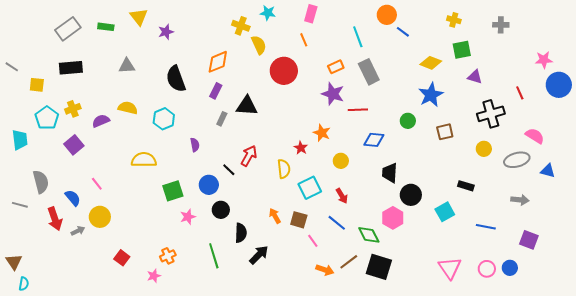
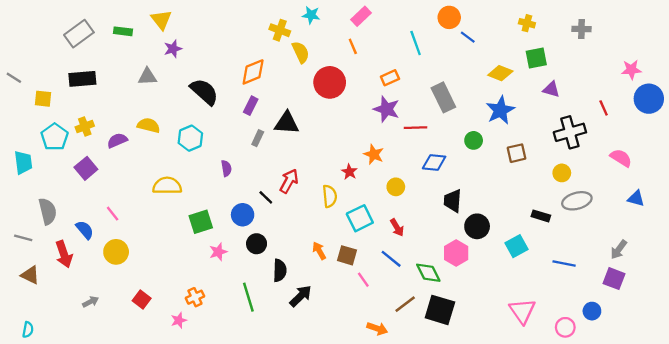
pink rectangle: (311, 14) -> (361, 16), turned 30
purple star: (166, 32) -> (173, 49), moved
gray rectangle: (369, 72) -> (443, 97), moved
black semicircle: (176, 79) -> (204, 92), turned 152
gray ellipse: (517, 160) -> (577, 201), moved
gray arrow: (520, 200) -> (619, 250), moved, turned 120
gray arrow: (78, 231) -> (91, 302), moved
brown triangle: (14, 262) -> (30, 275), moved, turned -30
pink circle: (487, 269) -> (565, 327), moved
orange arrow: (325, 270) -> (377, 328), moved

